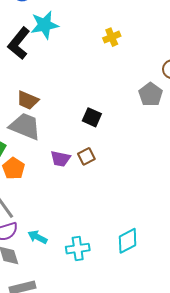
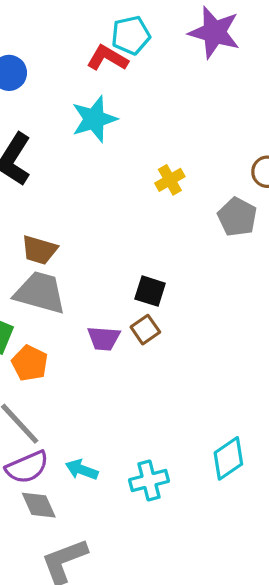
cyan star: (45, 25) -> (94, 119), moved
yellow cross: (112, 37) -> (170, 180), moved
black square: (92, 117) -> (150, 291), moved

